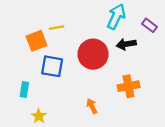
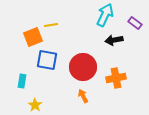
red circle: (93, 54) -> (83, 67), moved

